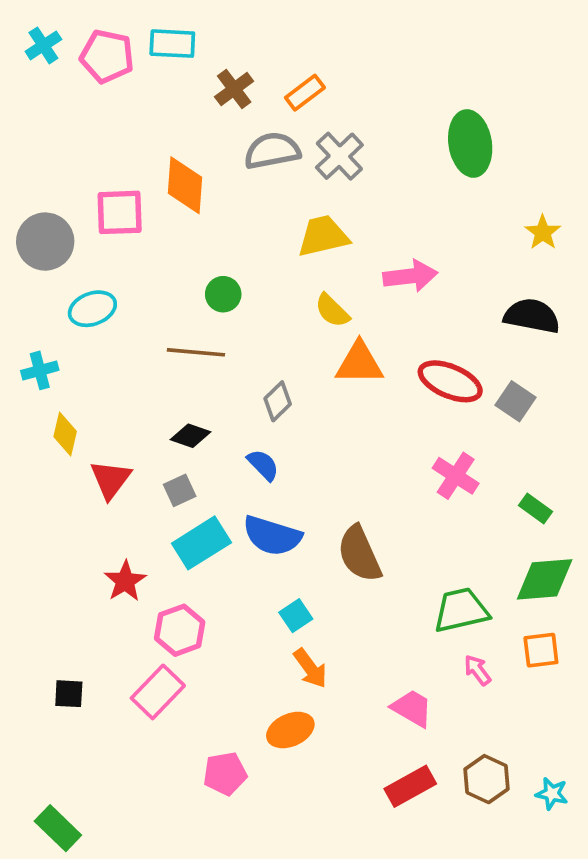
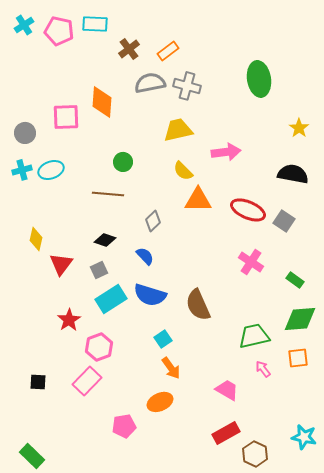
gray cross: (339, 156) -> (187, 86), turned -32
gray circle: (45, 242) -> (25, 133), size x0.7
cyan cross: (40, 370) -> (22, 170), moved
brown hexagon: (486, 779) -> (255, 454), moved
cyan star: (552, 794) -> (304, 437), size x1.4

